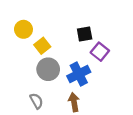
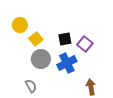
black square: (85, 34) -> (65, 39), moved
brown arrow: (74, 102) -> (91, 87), moved

